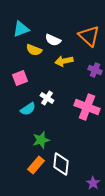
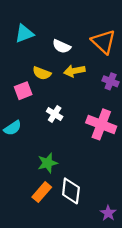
yellow semicircle: (34, 50) -> (42, 73), moved
cyan semicircle: (28, 109) -> (13, 128), moved

